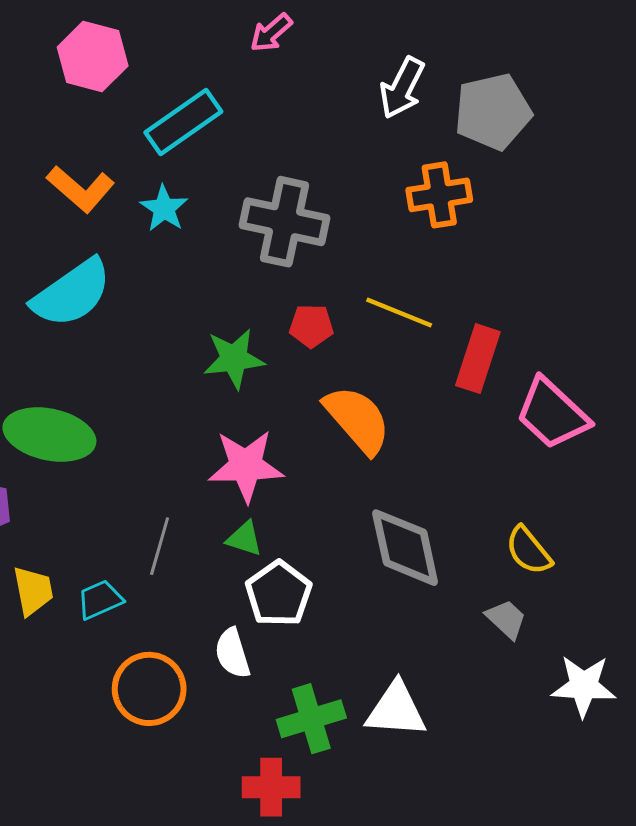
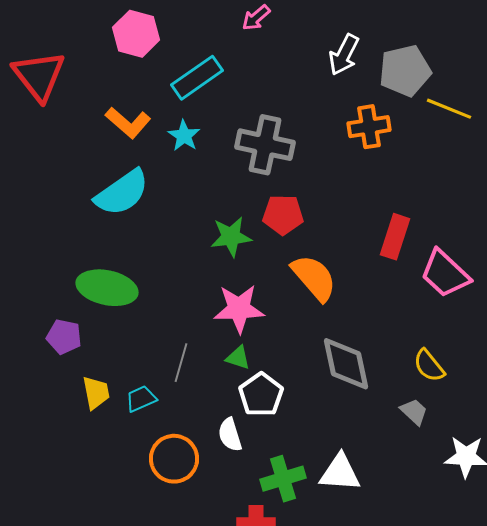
yellow line: (399, 312) -> (449, 109), moved
red pentagon: (311, 326) -> (283, 215), size x1.4

